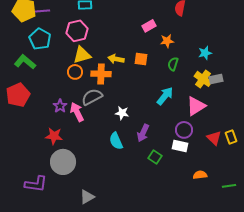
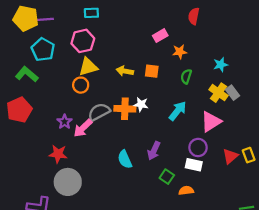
orange cross: (101, 74) -> (125, 109), moved
gray rectangle: (216, 79) -> (232, 93), turned 64
pink arrow: (77, 112) -> (83, 128), turned -108
white star: (122, 113) -> (141, 104), moved
red triangle: (214, 138) -> (230, 156), turned 35
orange semicircle: (200, 175) -> (186, 191), moved

